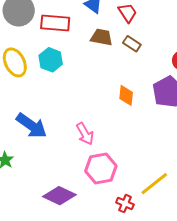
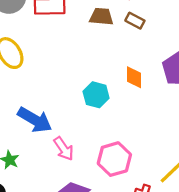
cyan hexagon: (51, 60) -> (96, 95), moved
pink arrow: (85, 134) -> (64, 149), moved

